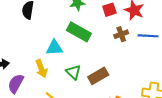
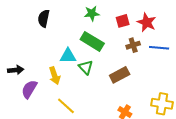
green triangle: (73, 72) -> (86, 67), moved
brown rectangle: (98, 76) -> (120, 75), moved

